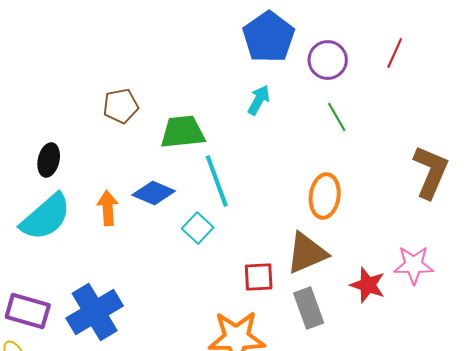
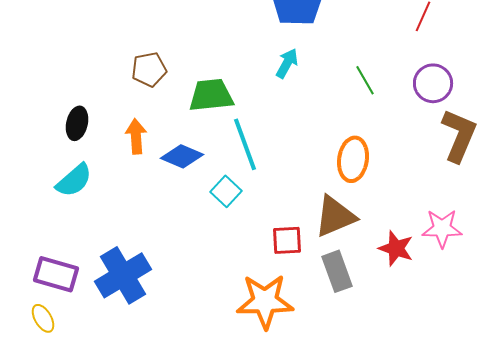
purple circle: (328, 60) -> (433, 83), moved
orange arrow: (108, 208) -> (136, 136), moved
cyan semicircle: (46, 217) -> (74, 180), size x0.7

